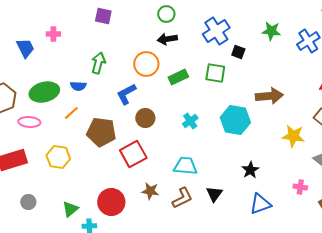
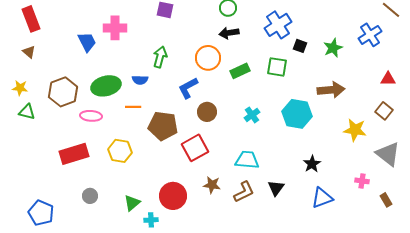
green star: (271, 31) -> (333, 48), moved, turned -30
pink cross: (53, 34) -> (115, 28), size x1.6
orange line: (71, 113) -> (133, 107), turned 42

